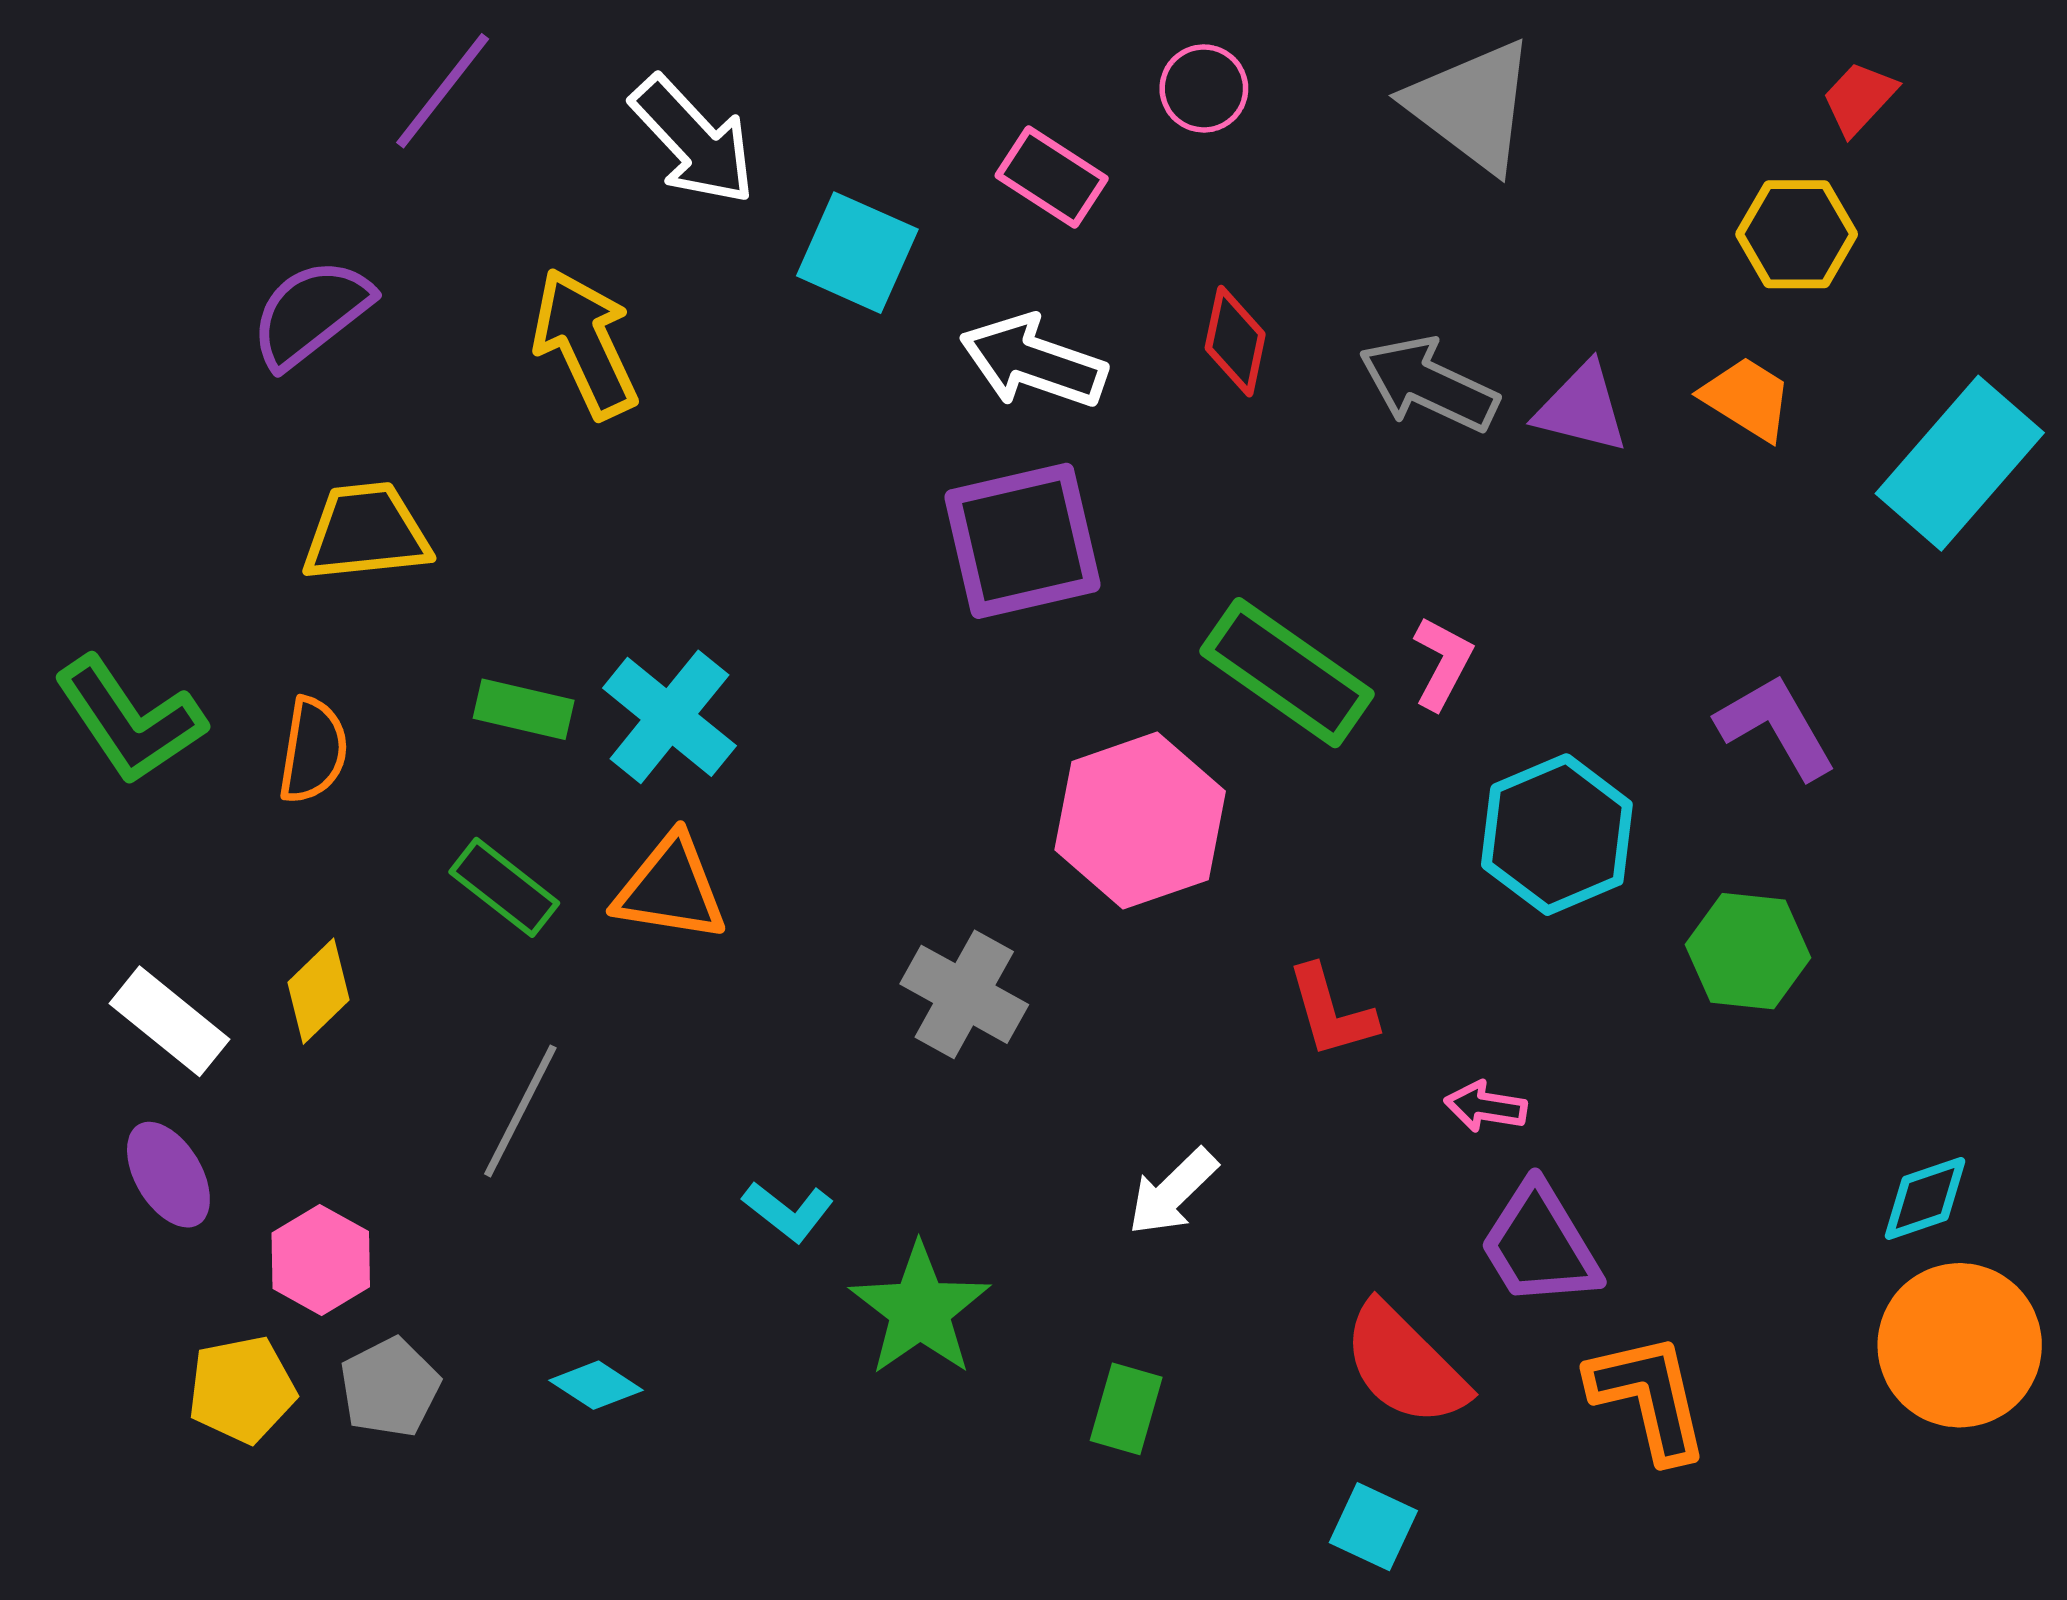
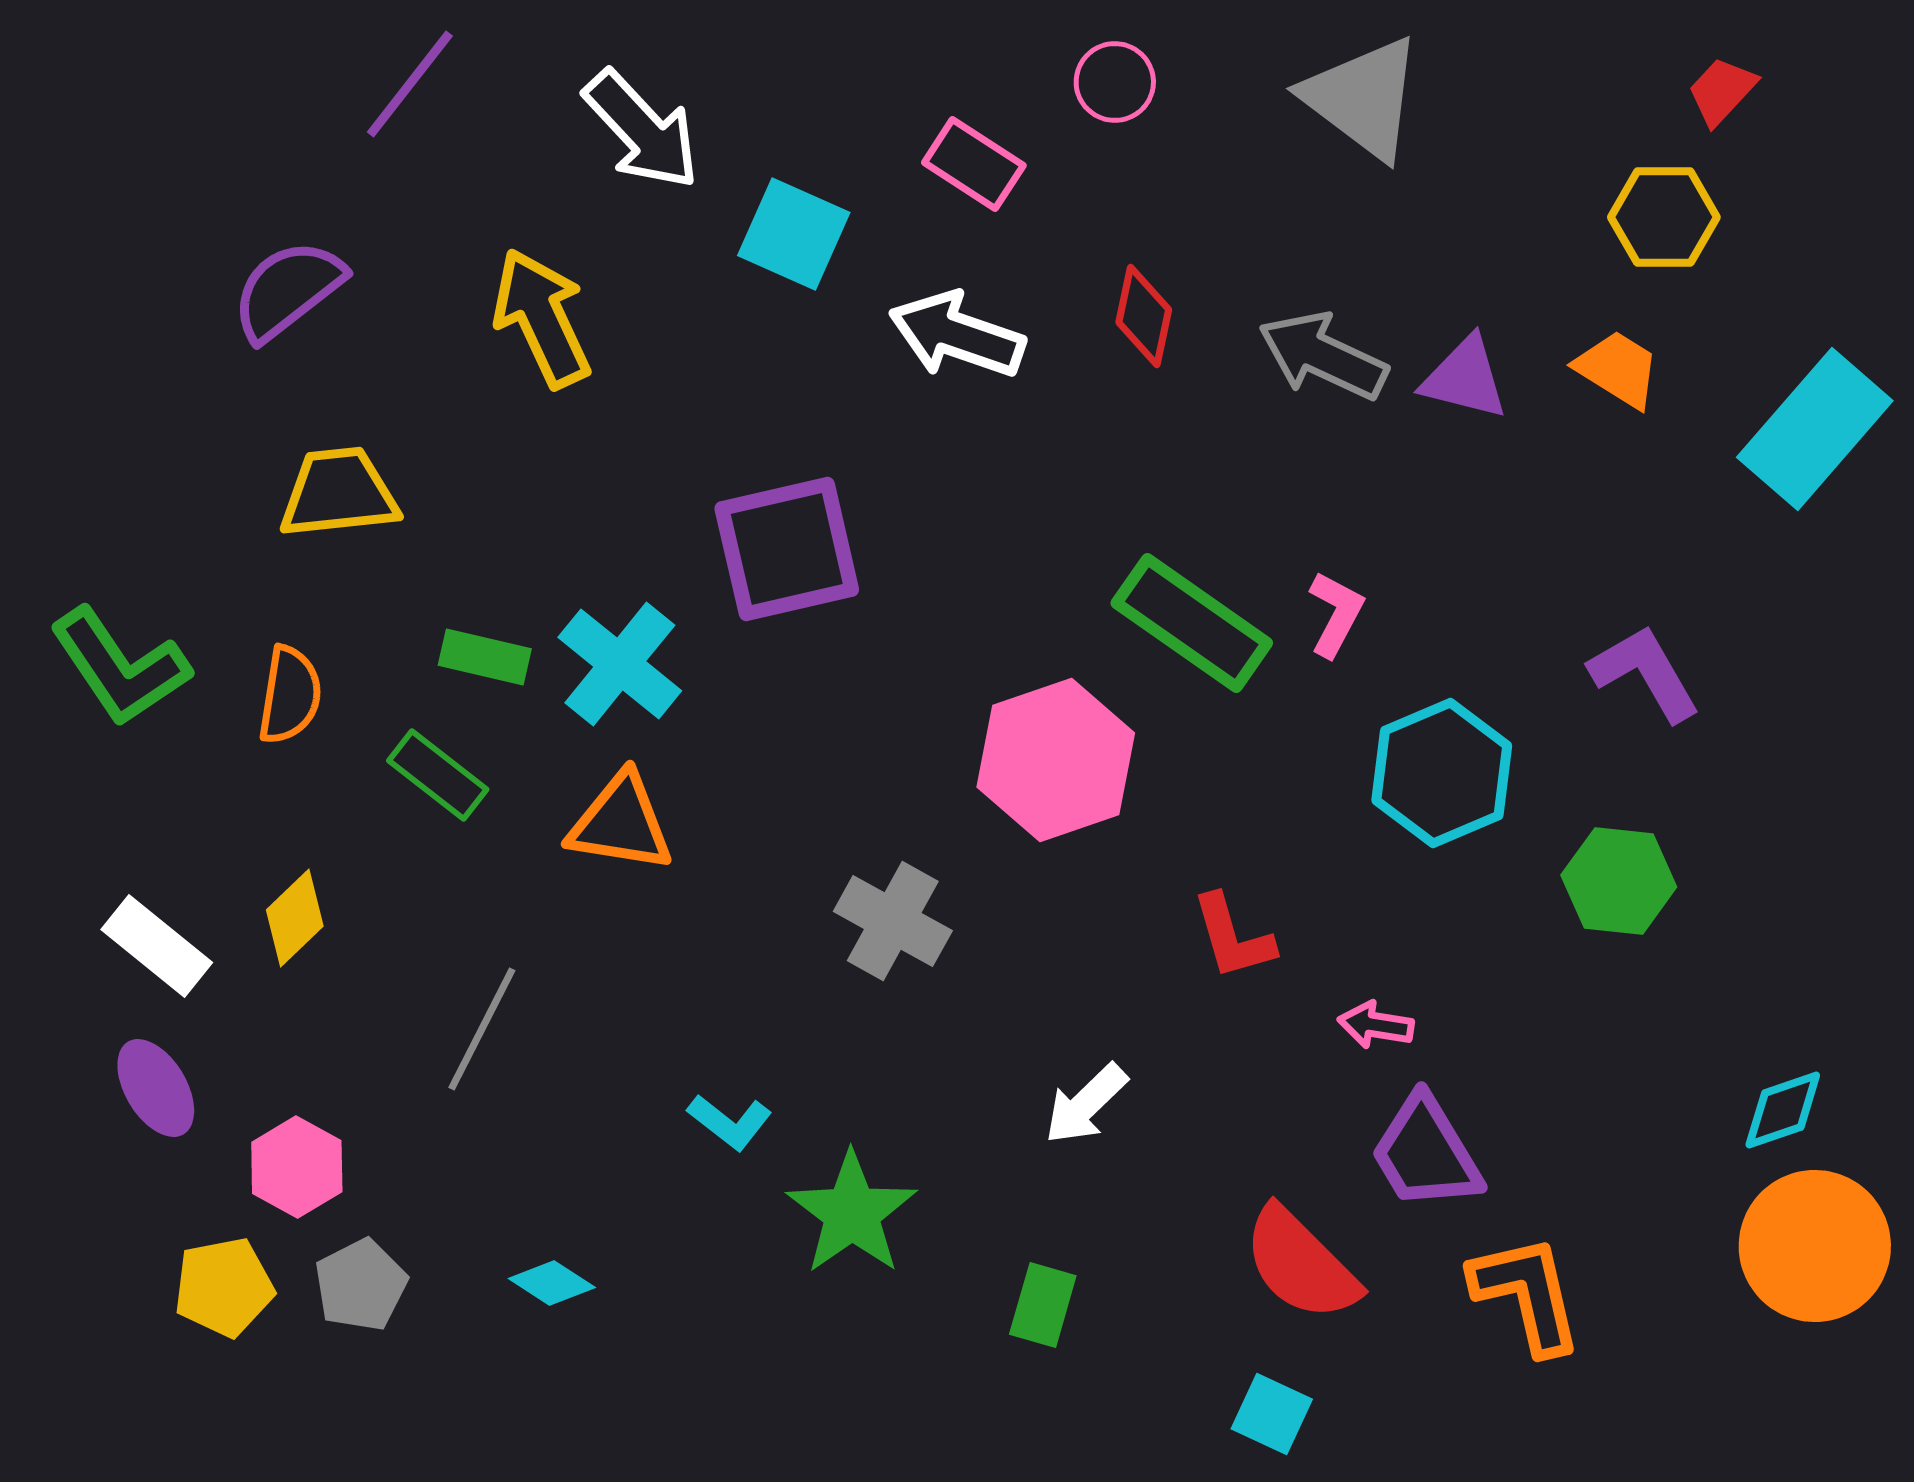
purple square: (1022, 541) -> (787, 549), moved
green rectangle: (504, 887) -> (438, 775), moved

